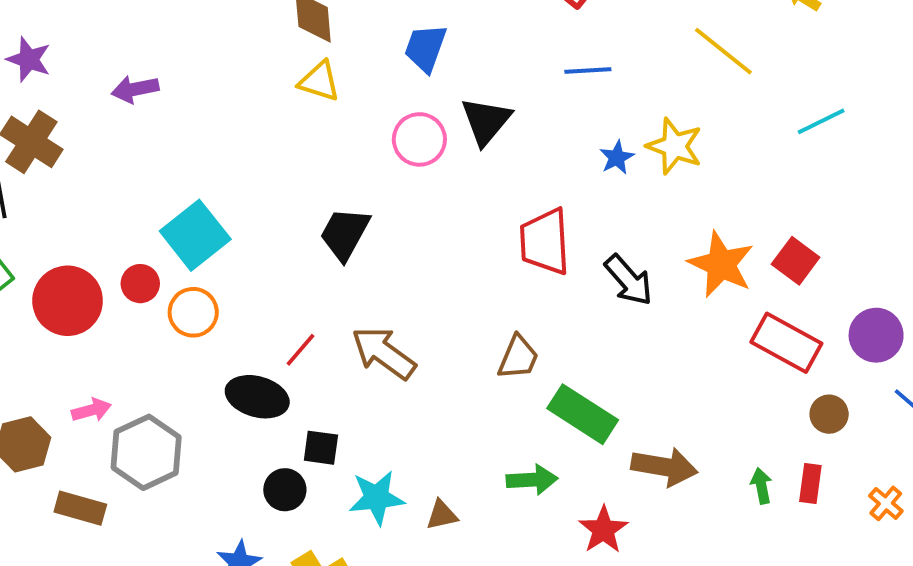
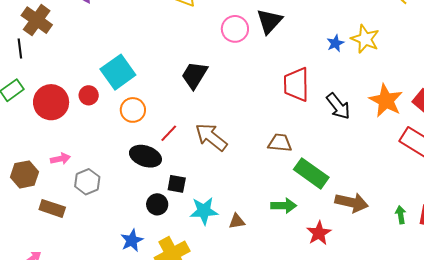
orange circle: (193, 312) -> (133, 110), moved
brown trapezoid: (518, 357) -> (280, 143), turned -110
gray hexagon: (146, 452) -> (87, 182), size x0.7

